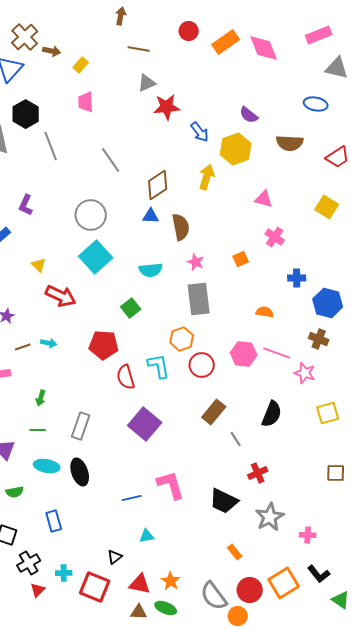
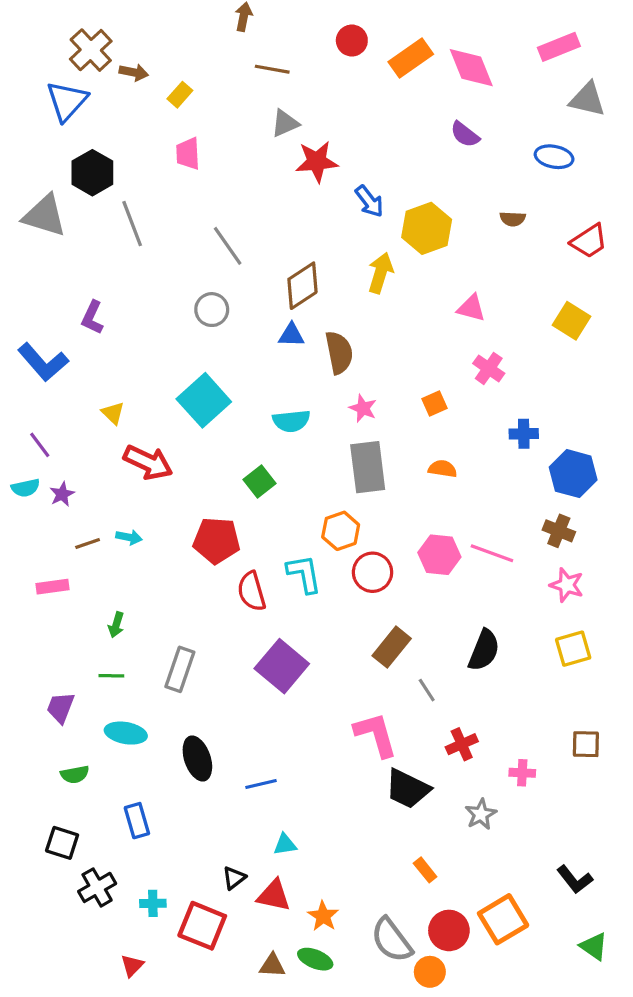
purple semicircle: (249, 115) -> (465, 134), moved
brown semicircle: (290, 143) -> (513, 219), size x0.6
gray circle: (91, 215) -> (212, 310), moved, size x0.7
orange semicircle: (265, 312) -> (443, 469), moved
pink star: (305, 373) -> (567, 585), moved
black ellipse: (80, 472) -> (197, 759), moved
pink L-shape: (171, 485) -> (376, 735), moved
gray star: (270, 517) -> (481, 814), size x0.7
pink cross: (308, 535) -> (522, 773), moved
black L-shape: (319, 574) -> (575, 879), moved
red triangle: (140, 584) -> (274, 895), moved
red triangle: (38, 590) -> (132, 965), moved

